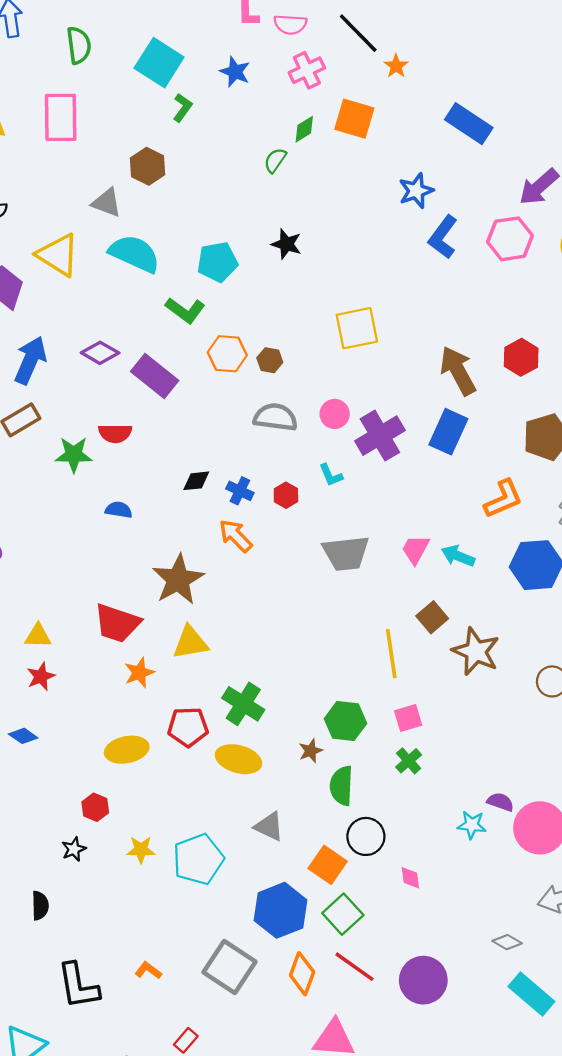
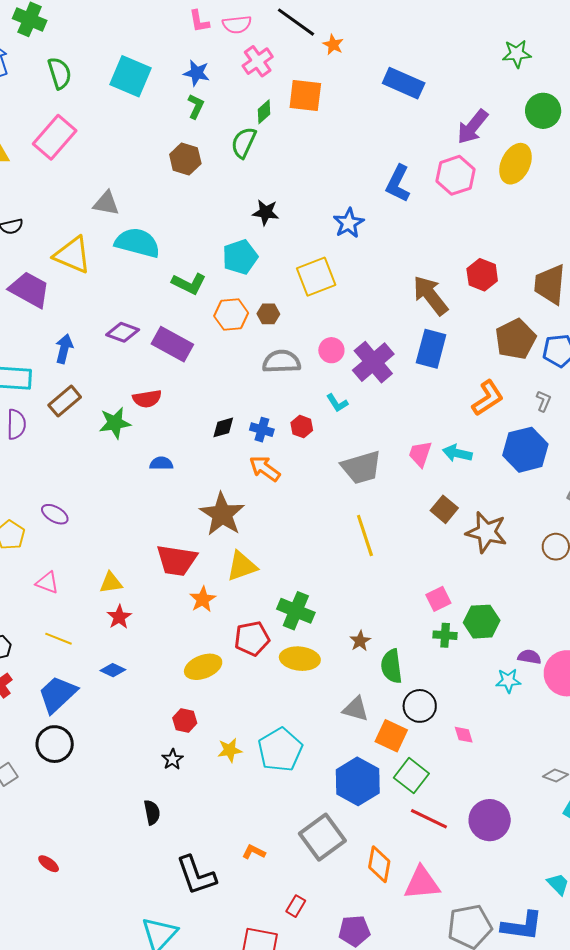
green L-shape: (183, 108) -> (196, 106), moved
pink rectangle: (61, 117) -> (55, 137), turned 51
green semicircle: (275, 160) -> (244, 143), size x1.4
brown hexagon: (148, 166) -> (185, 159), moved
blue star: (416, 191) -> (349, 223), moved
cyan pentagon: (217, 262) -> (240, 257), moved
yellow square: (357, 328) -> (316, 277), moved
blue arrow: (30, 360) -> (64, 349), size x0.7
yellow line: (391, 654) -> (365, 535), moved
green hexagon: (345, 721) -> (482, 622), moved
green cross: (409, 761) -> (445, 635), turned -35
gray triangle: (269, 826) -> (356, 709), moved
gray square: (229, 967) -> (322, 837), turned 30
orange diamond: (302, 974) -> (379, 864), moved

